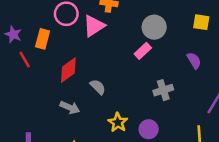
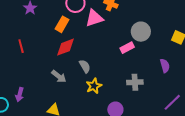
orange rectangle: (43, 39) -> (62, 24), moved
red line: (25, 60) -> (21, 46), moved
yellow star: (118, 122) -> (94, 86), moved

